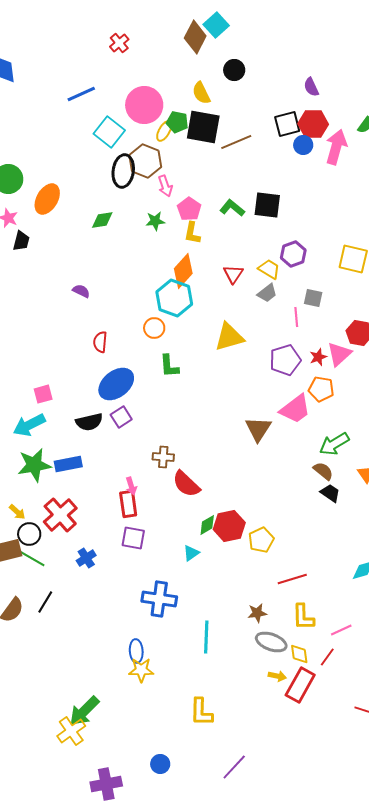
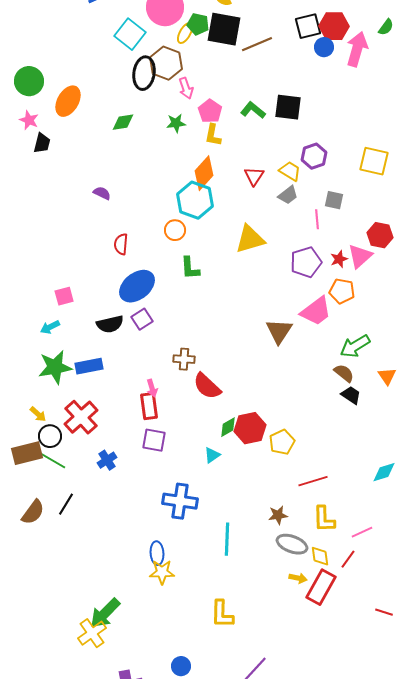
cyan arrow: (29, 425) -> (50, 327), size x0.6

